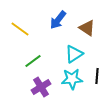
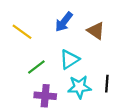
cyan triangle: (74, 54) -> (69, 59), moved
purple cross: (41, 87) -> (45, 96), turned 36

